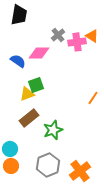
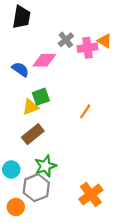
orange line: (93, 98) -> (85, 111), moved
green star: (53, 130) -> (45, 166), moved
gray hexagon: (48, 165) -> (36, 188), moved
orange circle: (11, 166) -> (16, 207), moved

